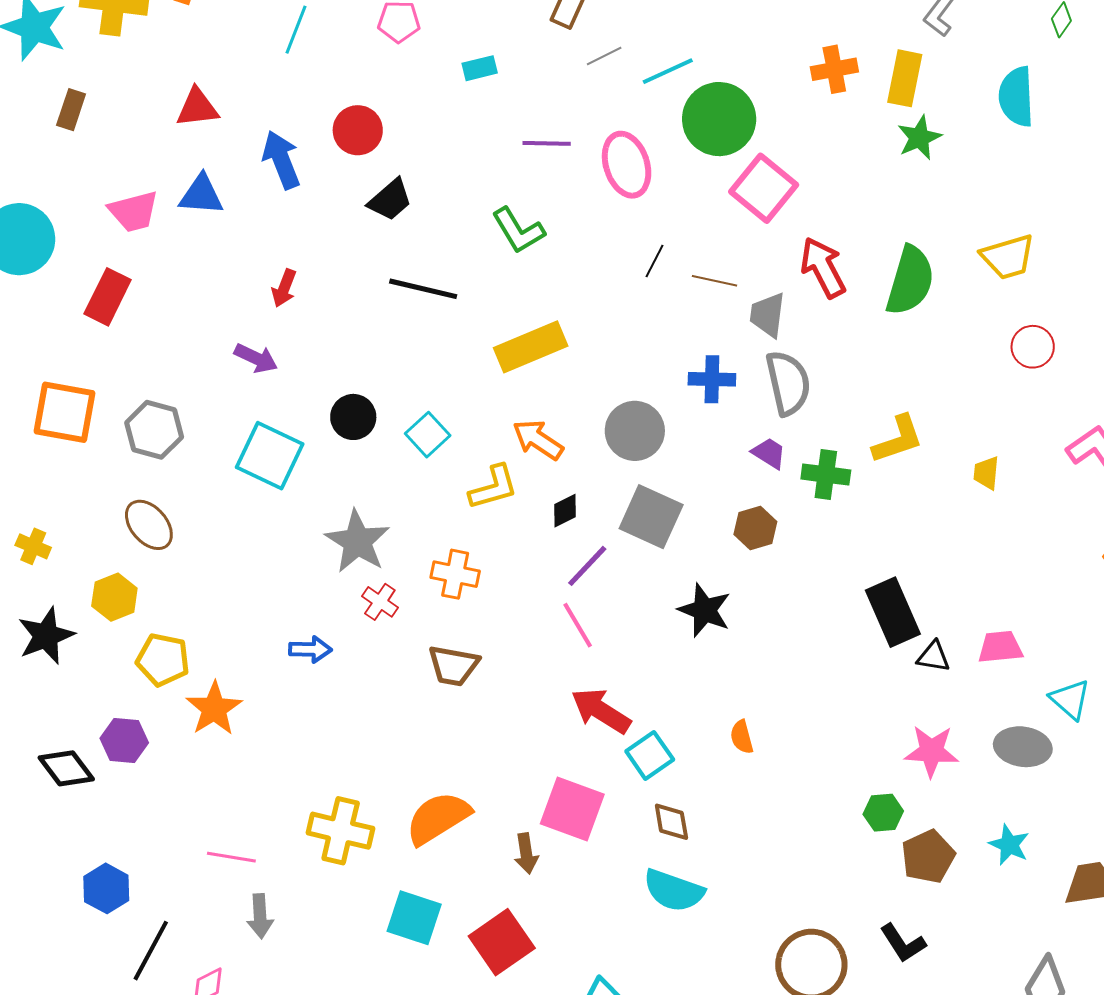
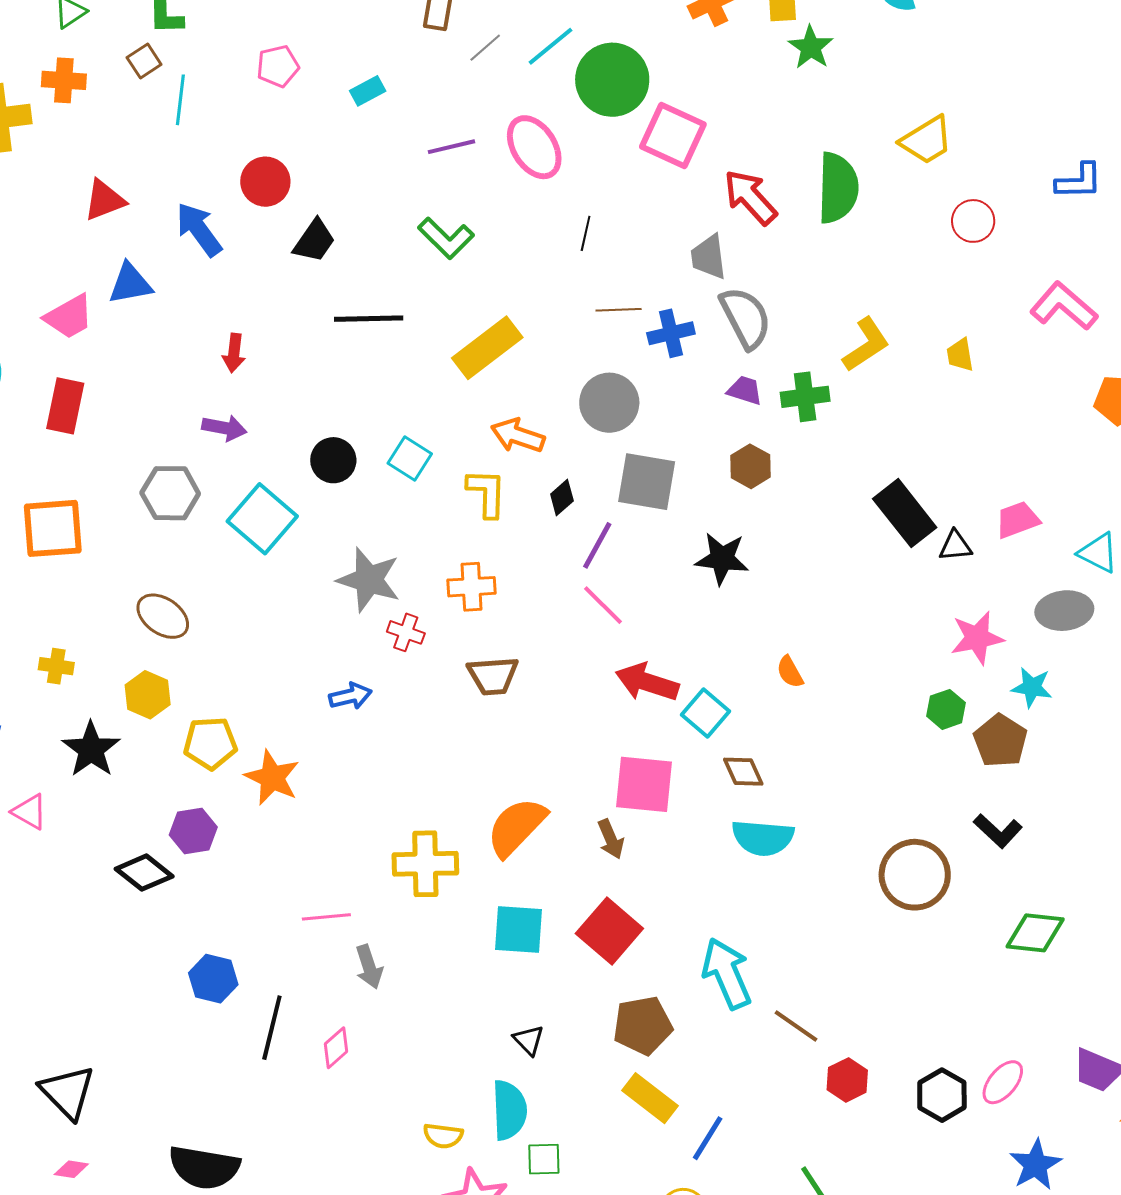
brown line: (714, 281) -> (619, 310), moved
gray hexagon: (154, 430) -> (170, 493), moved
cyan square: (270, 456) -> (262, 519), turned 30
yellow L-shape: (493, 487) -> (487, 493), turned -58
cyan star: (1009, 845) -> (1032, 687), moved

